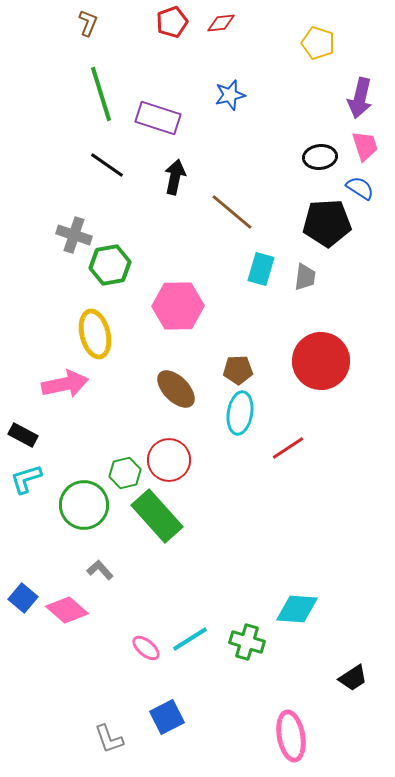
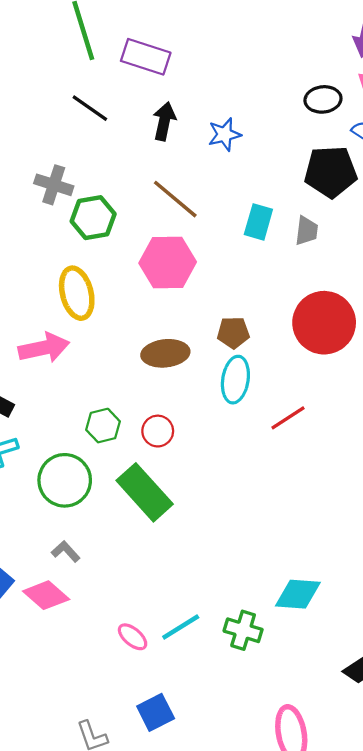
blue star: (230, 95) -> (224, 134), moved
brown line: (232, 212) -> (175, 199), moved
brown ellipse: (176, 389) -> (165, 353), turned -51
red circle: (169, 460) -> (158, 431), size x0.7
green hexagon: (125, 473) -> (103, 426), moved
gray L-shape: (100, 570) -> (66, 551), moved

